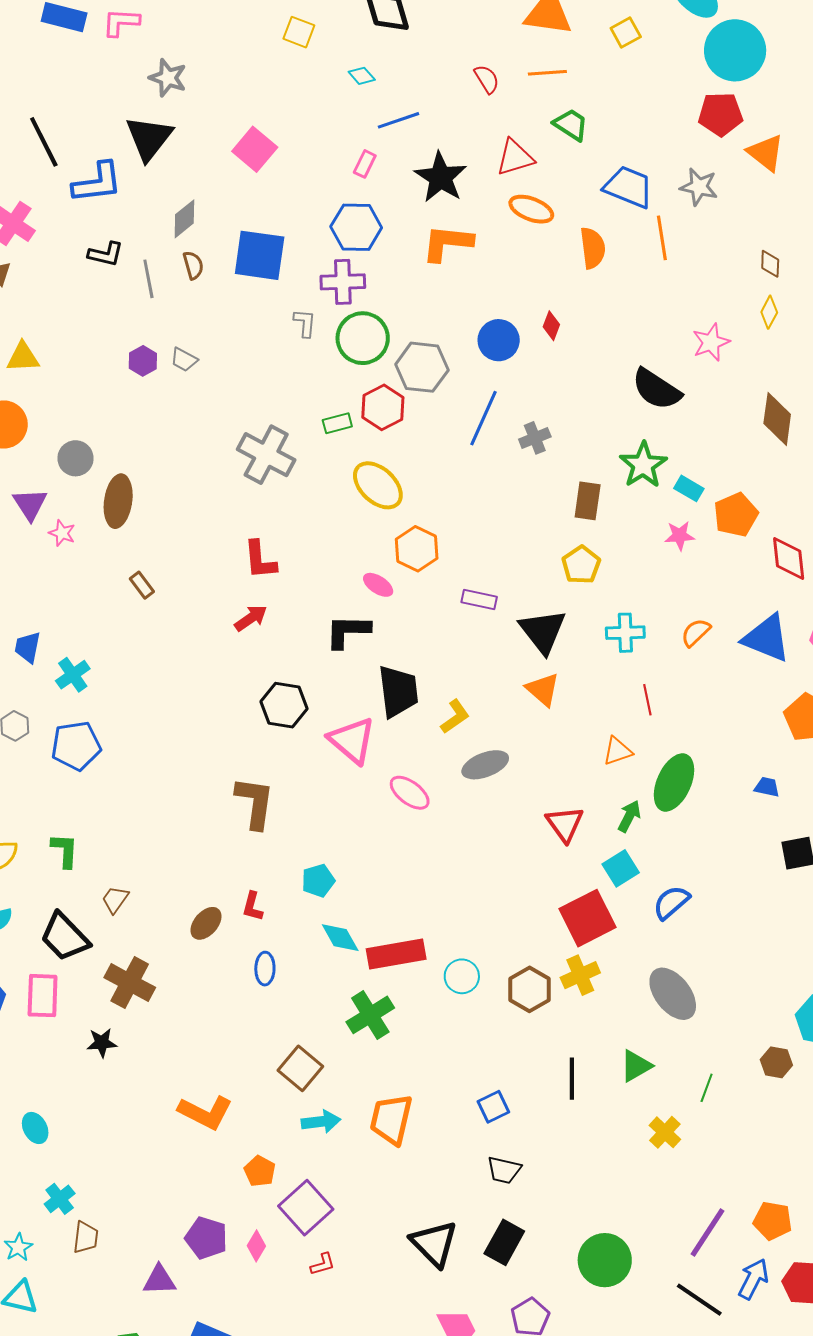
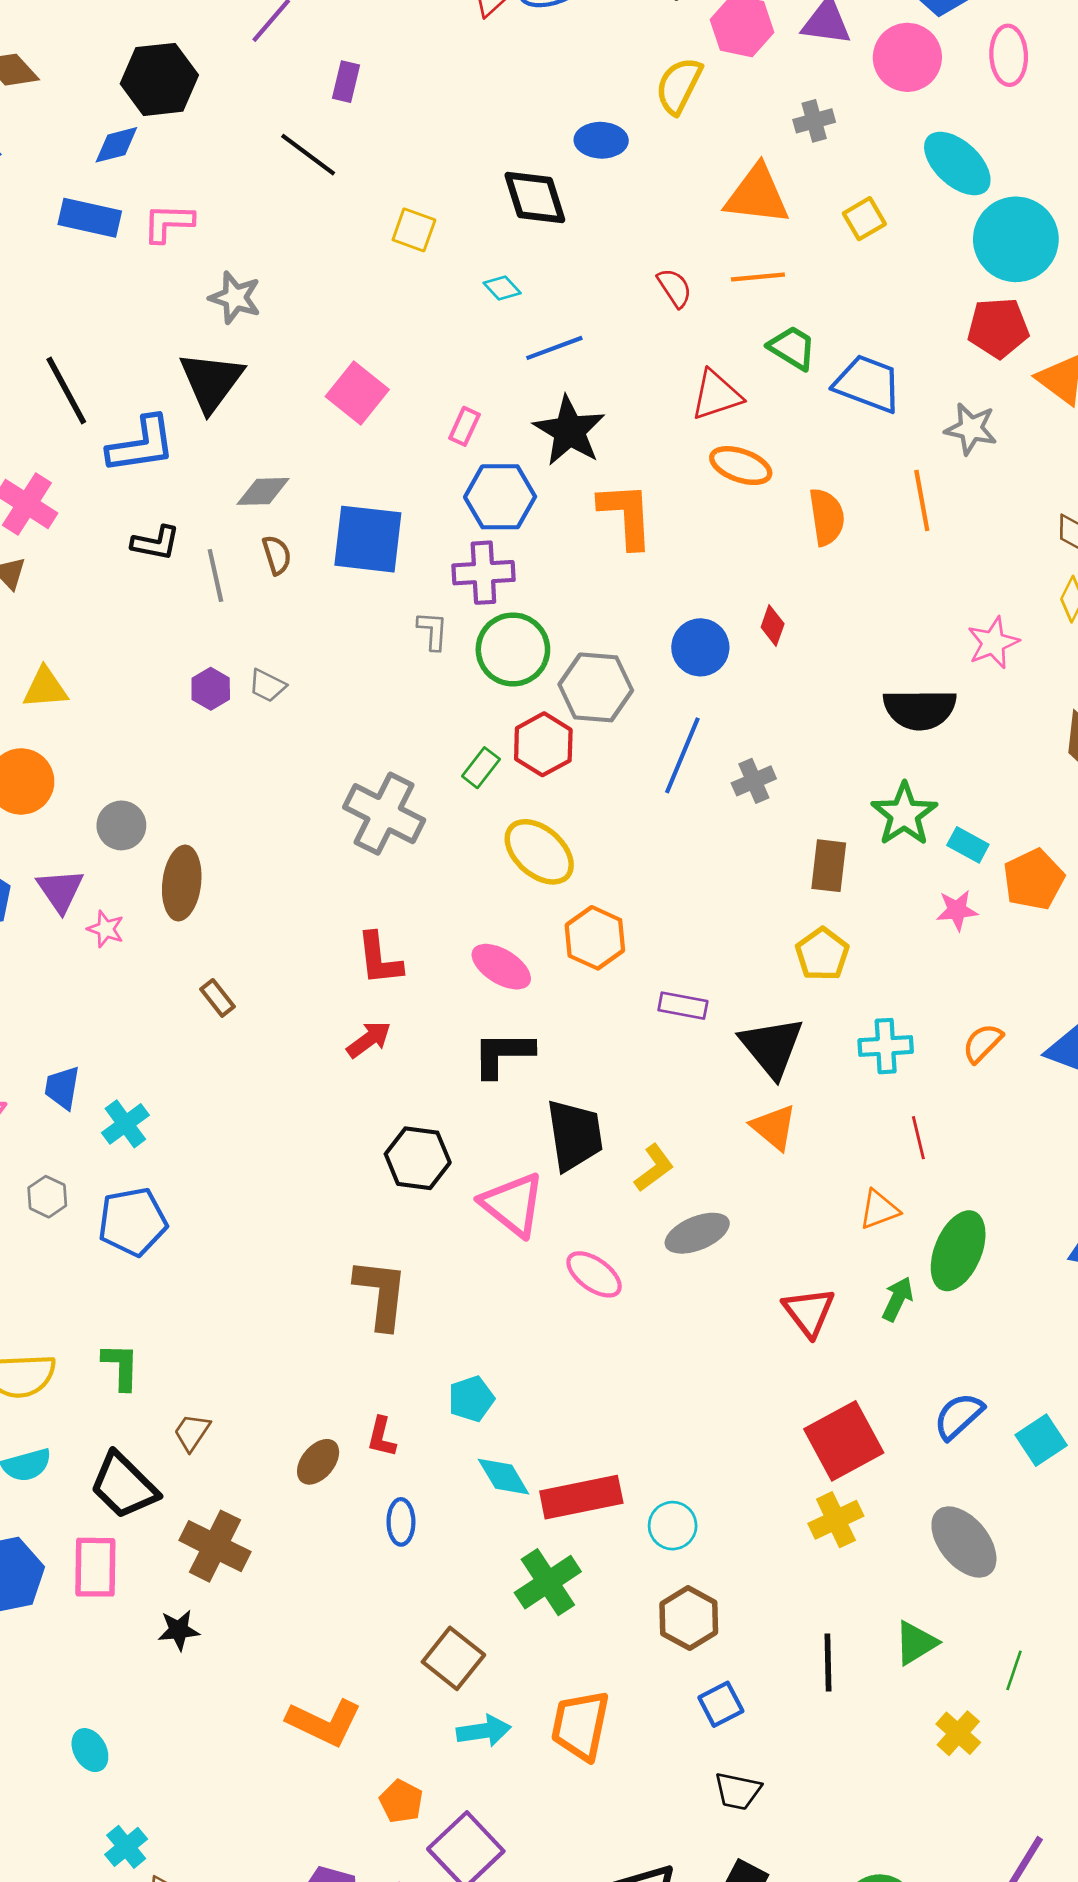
pink rectangle: (365, 164) -> (464, 426), moved
black star: (441, 177) -> (569, 431), moved
blue trapezoid: (629, 187) -> (868, 384), moved
gray diamond: (184, 219) -> (263, 491), turned 39
orange L-shape: (447, 243) -> (626, 515), turned 82
black semicircle: (656, 389) -> (920, 709), turned -32
green rectangle: (337, 423) -> (481, 768), turned -36
pink ellipse: (378, 585) -> (501, 967), moved, size x1.4
cyan square: (621, 868) -> (1041, 1440), moved
brown hexagon: (530, 989) -> (689, 1618), moved

